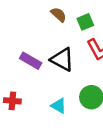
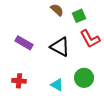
purple rectangle: (31, 61) -> (24, 43), moved

